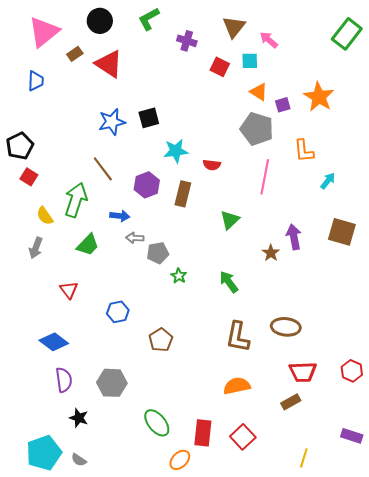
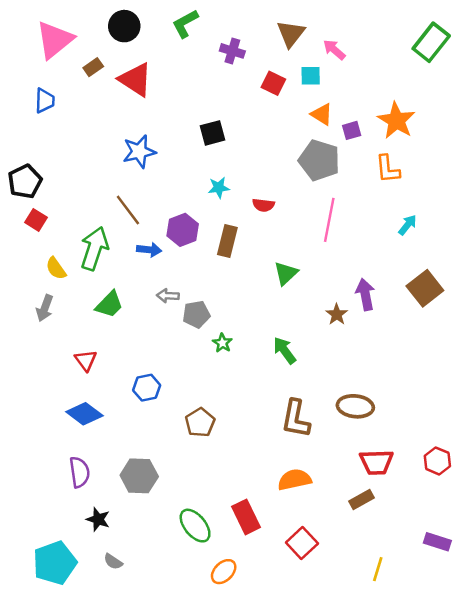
black square: (149, 118) -> (212, 133), moved
cyan star: (176, 151) -> (219, 188), size x0.7
orange L-shape: (304, 151) -> (388, 169), moved
blue arrow: (120, 216) -> (149, 250), moved
brown square: (342, 232) -> (425, 288), turned 36
blue diamond: (54, 342) -> (84, 414), moved
red rectangle: (203, 433) -> (246, 517), moved, turned -32
gray semicircle: (79, 460) -> (113, 562), moved

